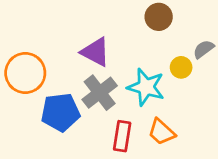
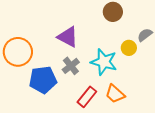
gray cross: (100, 93) -> (71, 66), size x0.7
red rectangle: (122, 136) -> (87, 97), turned 30

